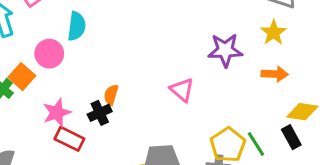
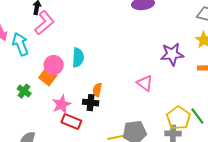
cyan semicircle: (77, 26) -> (78, 58), moved
orange square: (22, 77) -> (48, 77), moved
black cross: (100, 113) -> (91, 103), turned 35

